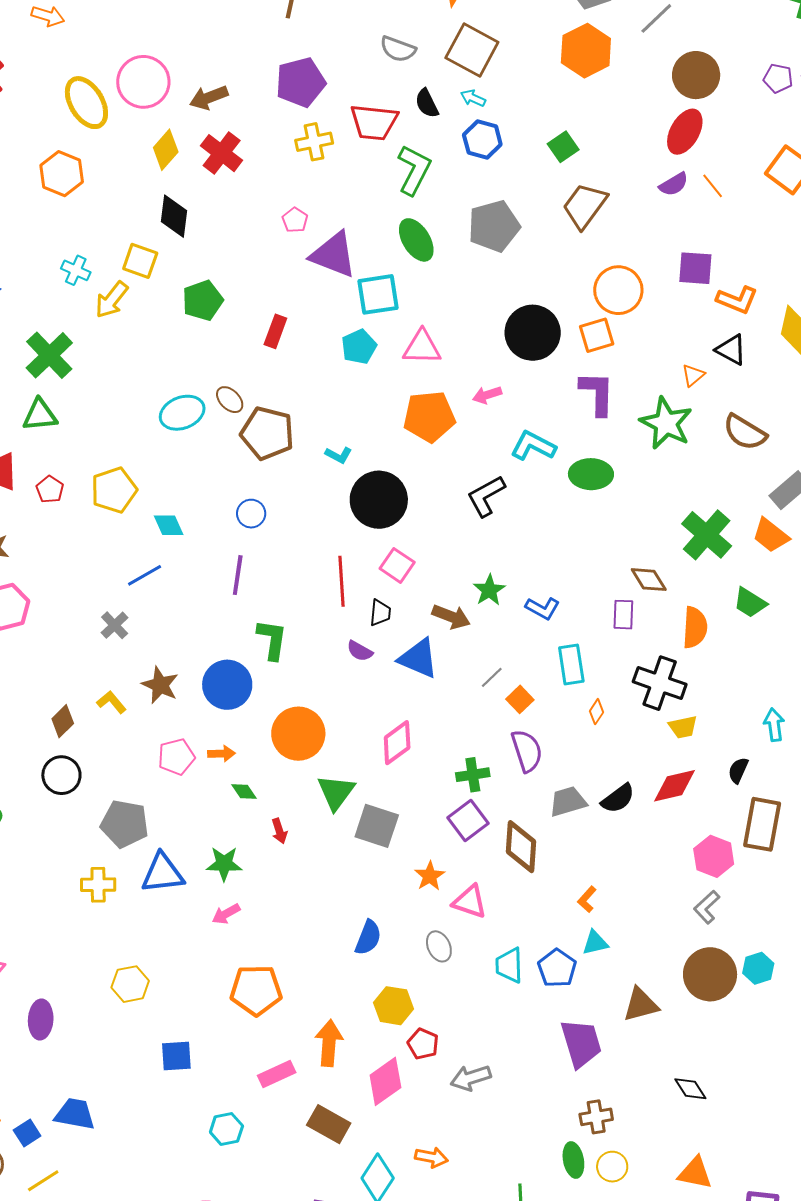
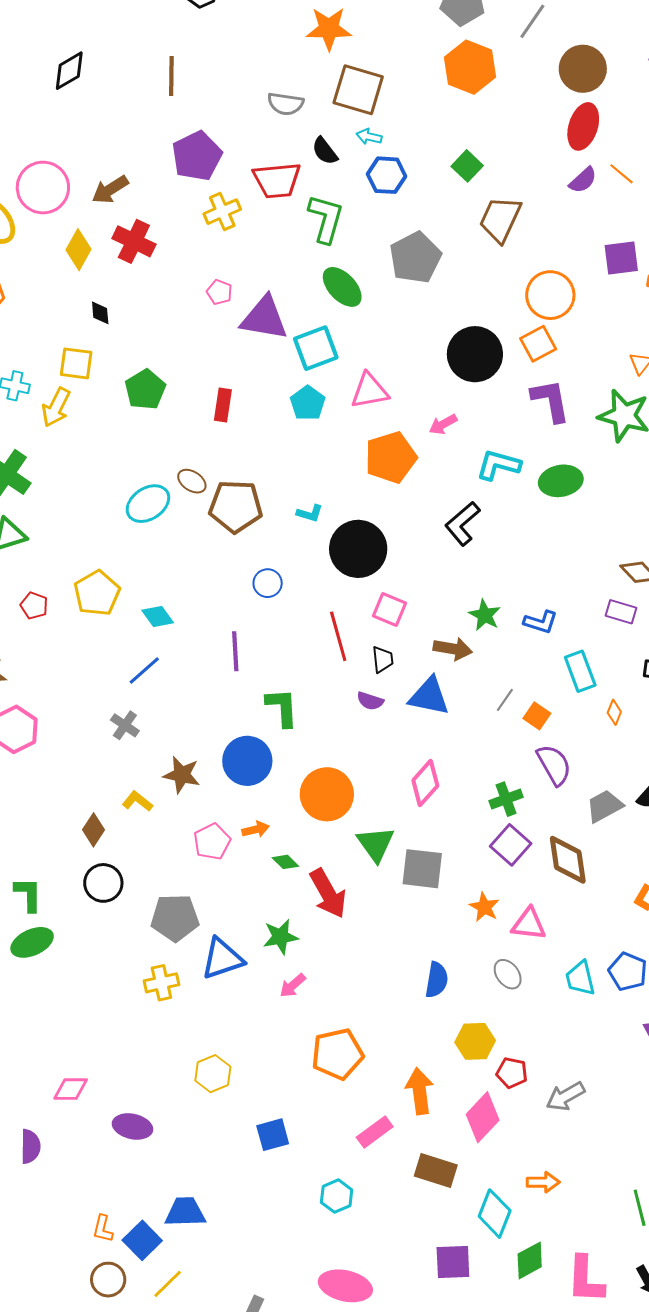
black diamond: (174, 216) -> (100, 313), size x0.6
blue circle: (251, 514) -> (268, 583), moved
purple rectangle: (623, 615) -> (621, 612), turned -64
red arrow: (279, 831) -> (328, 893), size x2.0
purple ellipse: (41, 1020) -> (132, 1126), turned -69
blue square: (27, 1133) -> (142, 1240), size x1.4

